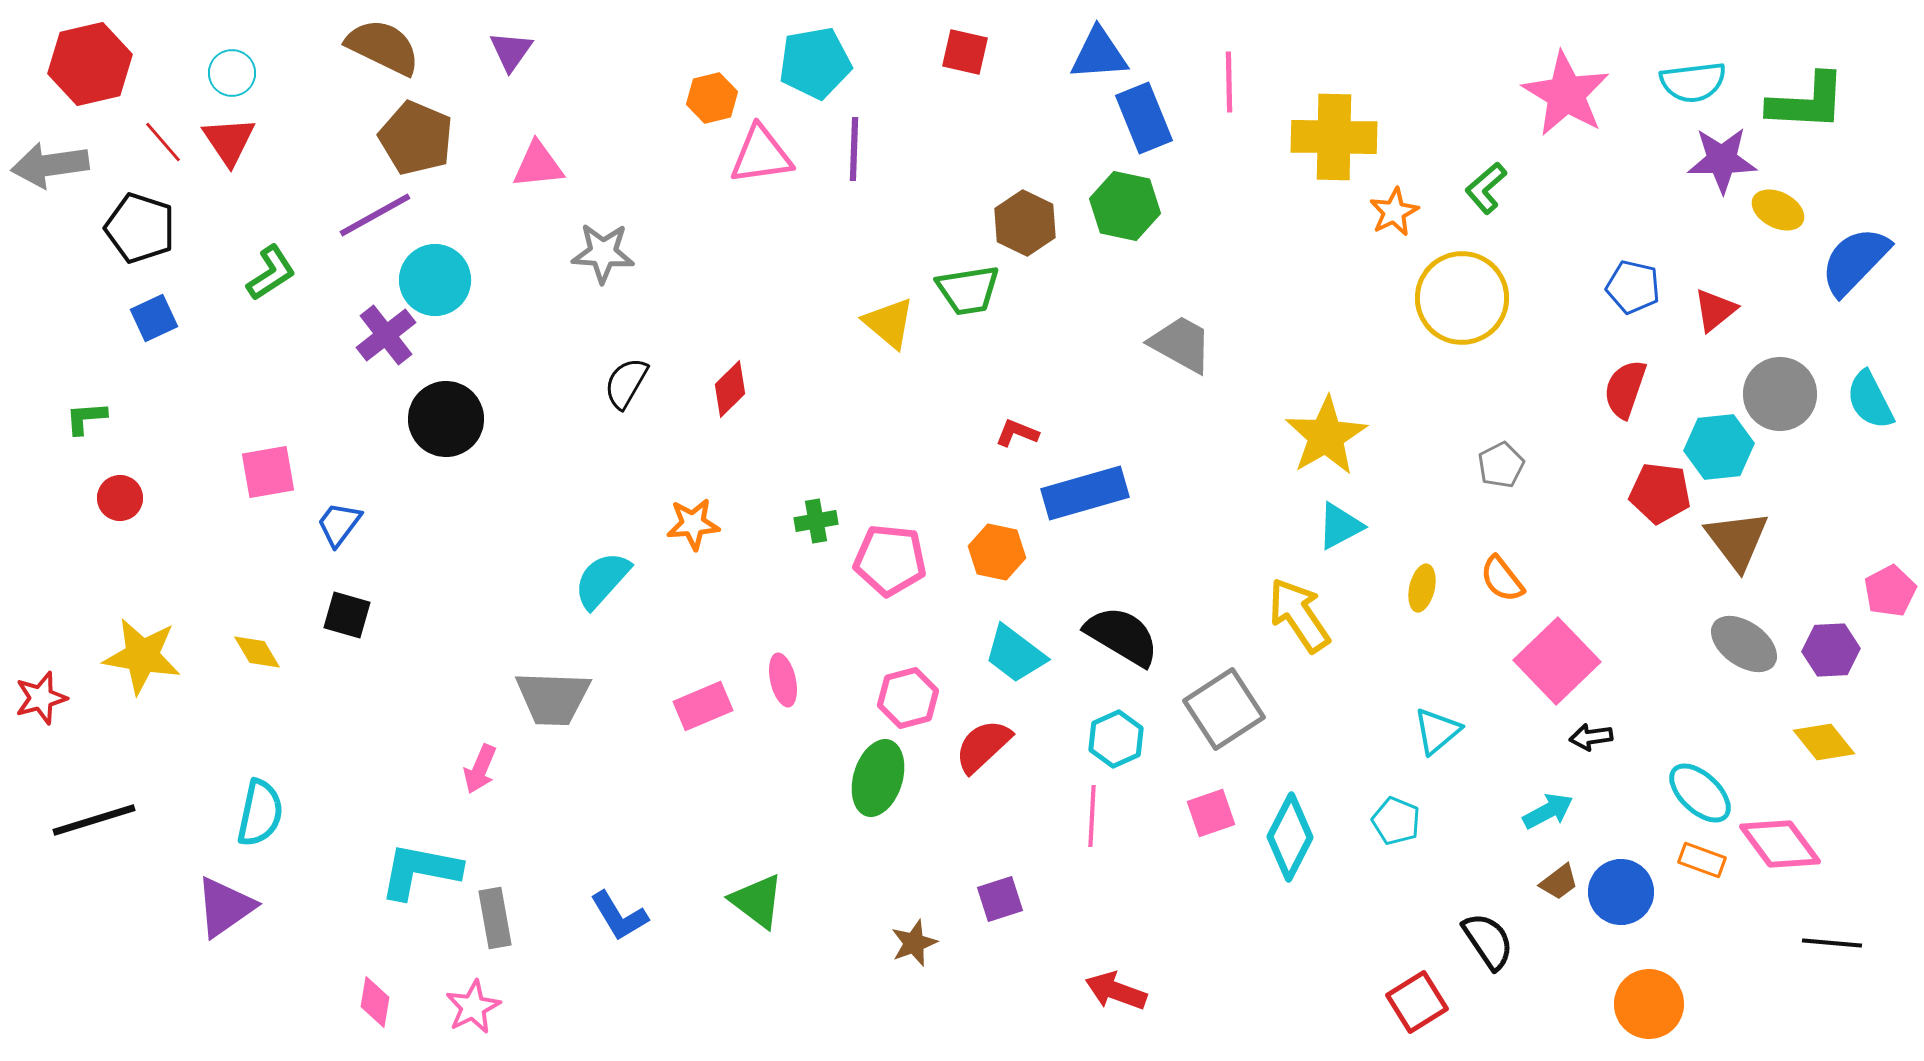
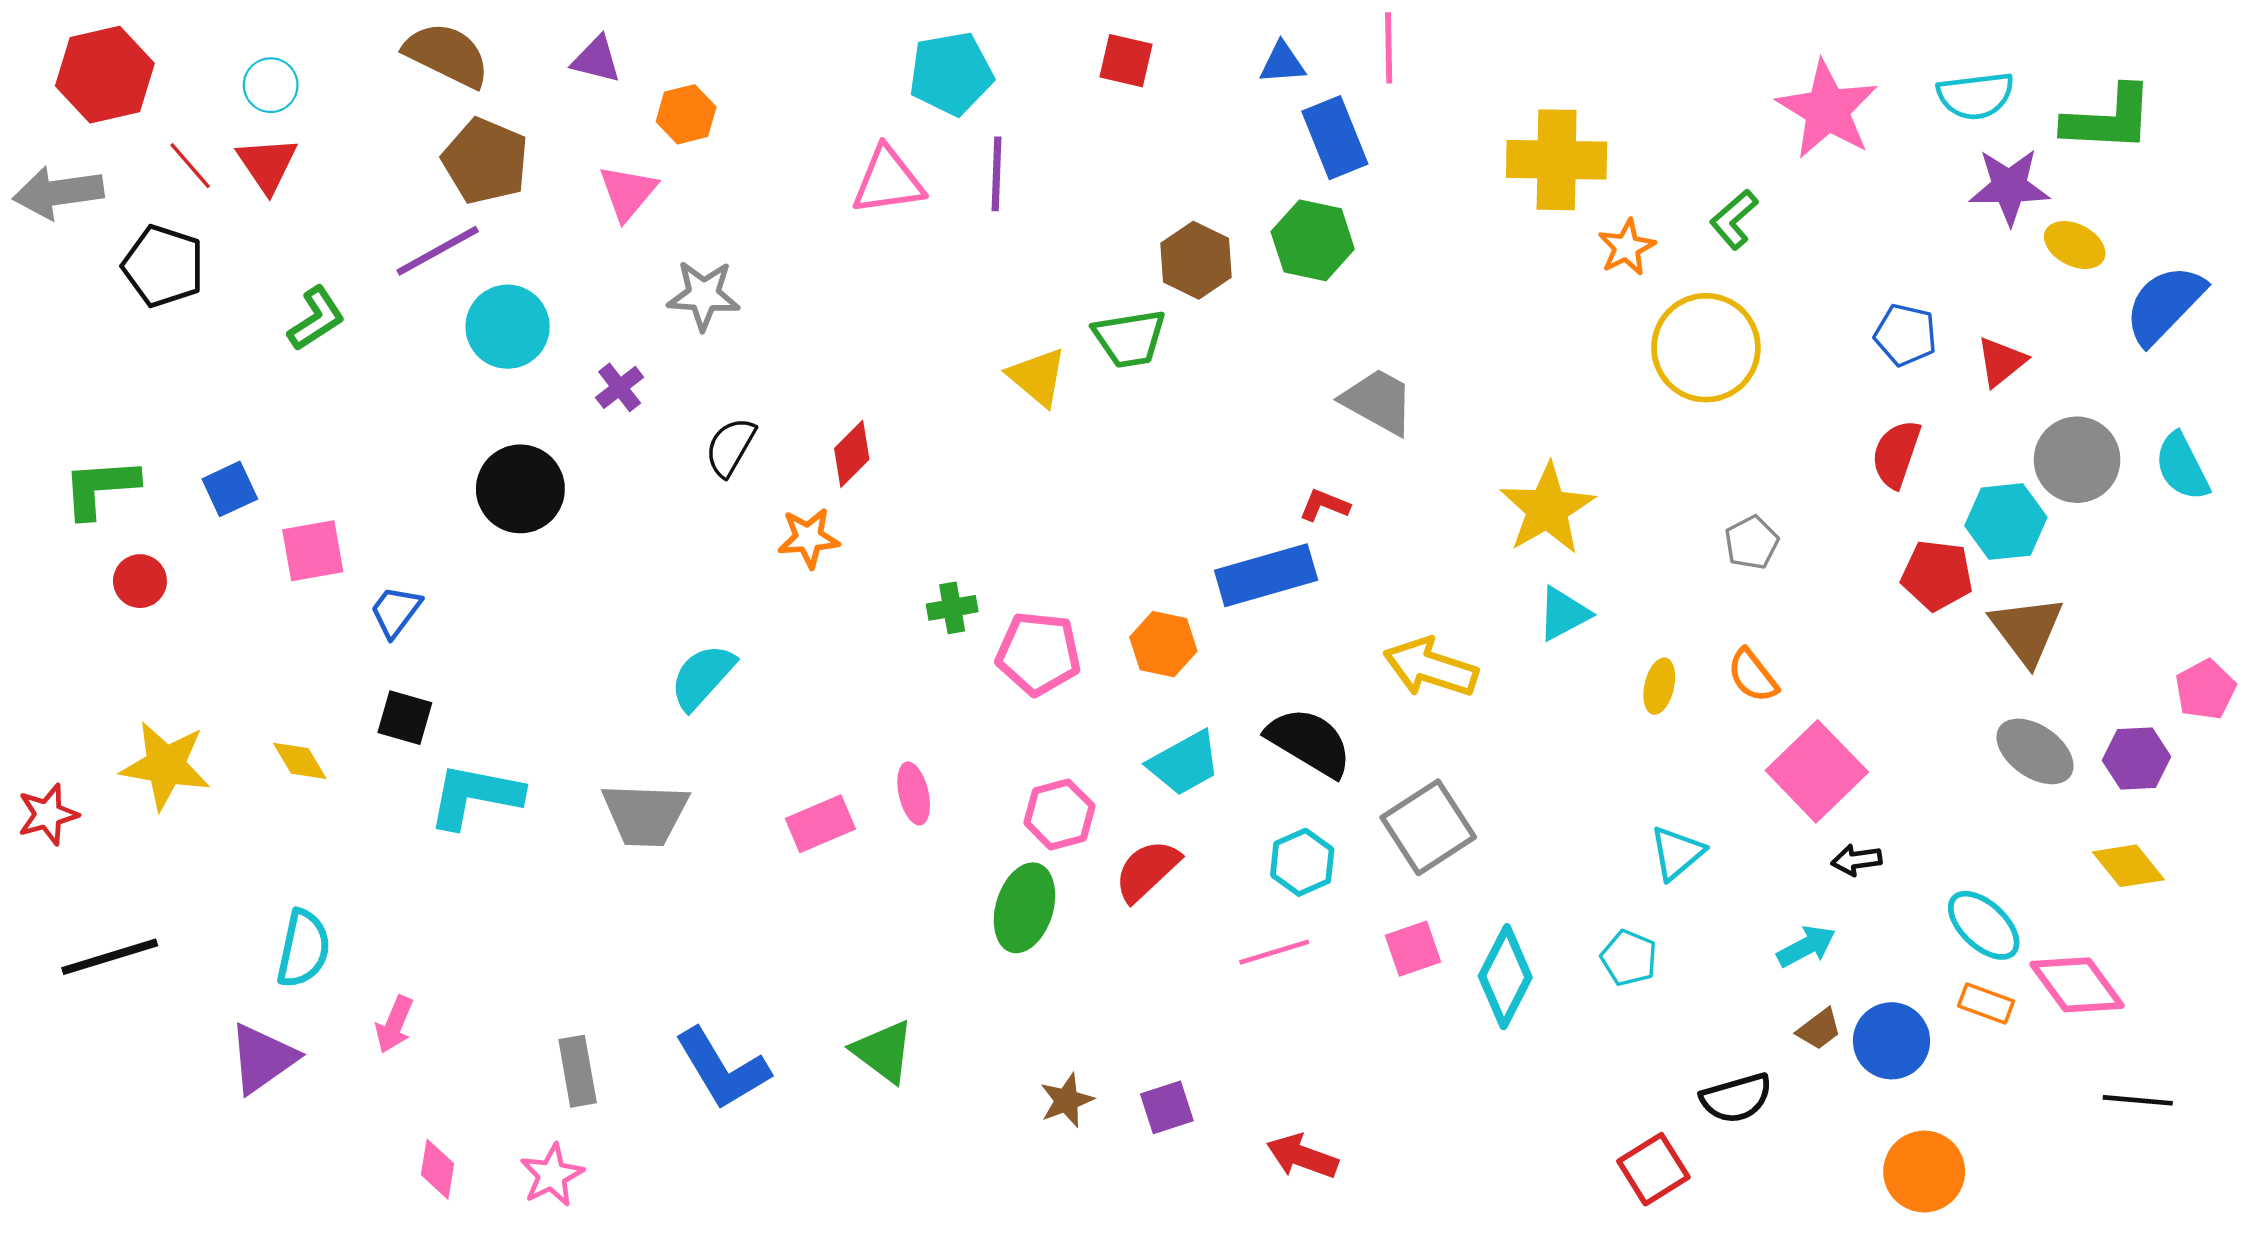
purple triangle: (511, 51) -> (596, 59), turned -51
blue triangle: (1099, 54) -> (1282, 63), size x0.7
pink line: (1229, 82) -> (1389, 48), moved
orange hexagon: (712, 98) -> (686, 114), moved
pink triangle: (538, 165) -> (628, 192), turned -44
blue square: (154, 318) -> (230, 489), moved
purple cross: (386, 335) -> (620, 387), moved, size x0.7
green L-shape: (86, 418) -> (100, 488), size x1.6
red L-shape: (1017, 433) -> (1324, 505), moved
orange star: (693, 524) -> (809, 538), moved
yellow arrow: (1299, 615) -> (1431, 667), moved, turned -38
cyan trapezoid: (1015, 654) -> (1184, 763), turned -66
pink arrow: (480, 769) -> (394, 1024), moved
pink line: (1092, 816) -> (1274, 952), turned 70
cyan L-shape: (420, 871) -> (475, 796), moved
purple square: (1000, 899) -> (1167, 1107), moved
blue L-shape: (619, 916) -> (722, 1069), size x1.4
black semicircle: (1488, 941) -> (1736, 1098), turned 108

